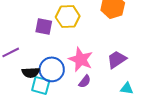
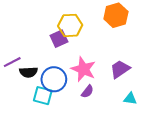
purple square: (44, 26) -> (59, 39), moved, turned -36
black semicircle: (31, 72) -> (28, 72), moved

